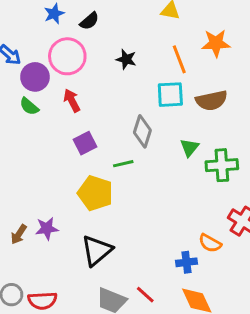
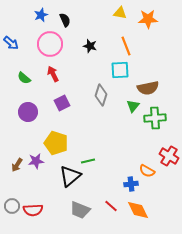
black semicircle: (89, 21) -> (65, 20), turned -72
orange star: (216, 43) -> (148, 19), moved
purple circle: (35, 77) -> (28, 112), moved
brown semicircle: (212, 100) -> (148, 88), moved
green line: (123, 164) -> (88, 161), moved
yellow pentagon: (95, 193) -> (56, 143), moved
red line: (145, 295) -> (111, 206), moved

